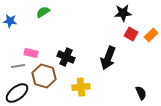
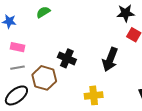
pink rectangle: (31, 53) -> (17, 47), moved
yellow cross: (81, 87) -> (94, 95), moved

